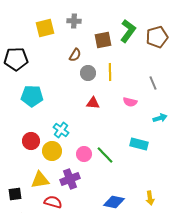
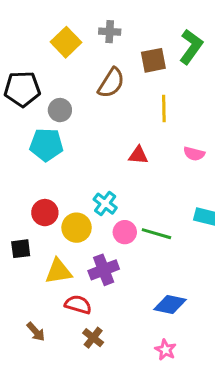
yellow square: (45, 28) -> (66, 42), turned -30
brown semicircle: (75, 55) -> (111, 83), size x1.5
gray circle: (88, 73) -> (60, 110), moved
cyan cross: (61, 130) -> (105, 204), moved
green line: (105, 155) -> (156, 234), turned -30
black square: (15, 194) -> (21, 249), moved

